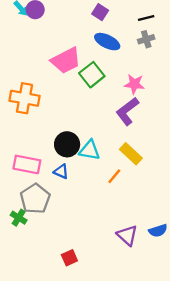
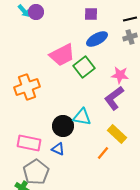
purple square: (100, 12) -> (91, 14), turned -32
blue ellipse: (107, 42) -> (97, 39), turned -55
orange cross: (25, 98) -> (27, 87), turned -30
cyan triangle: (89, 150) -> (82, 117), moved

